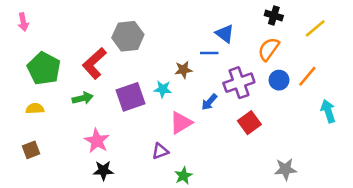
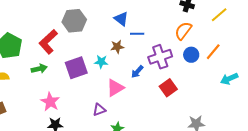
blue triangle: (225, 34) -> (121, 19), moved
cyan arrow: (328, 111) -> (229, 79), turned -96

